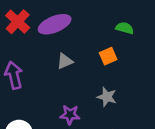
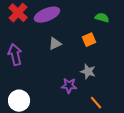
purple star: (70, 115) -> (69, 86), moved

